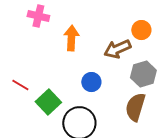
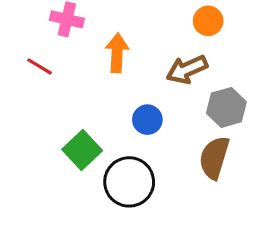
orange circle: (141, 30) -> (208, 21), moved
red line: (20, 85) -> (39, 66), moved

